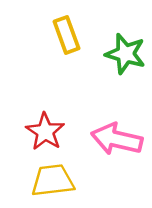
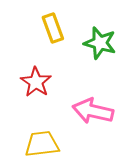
red star: (45, 132) -> (36, 82), moved

